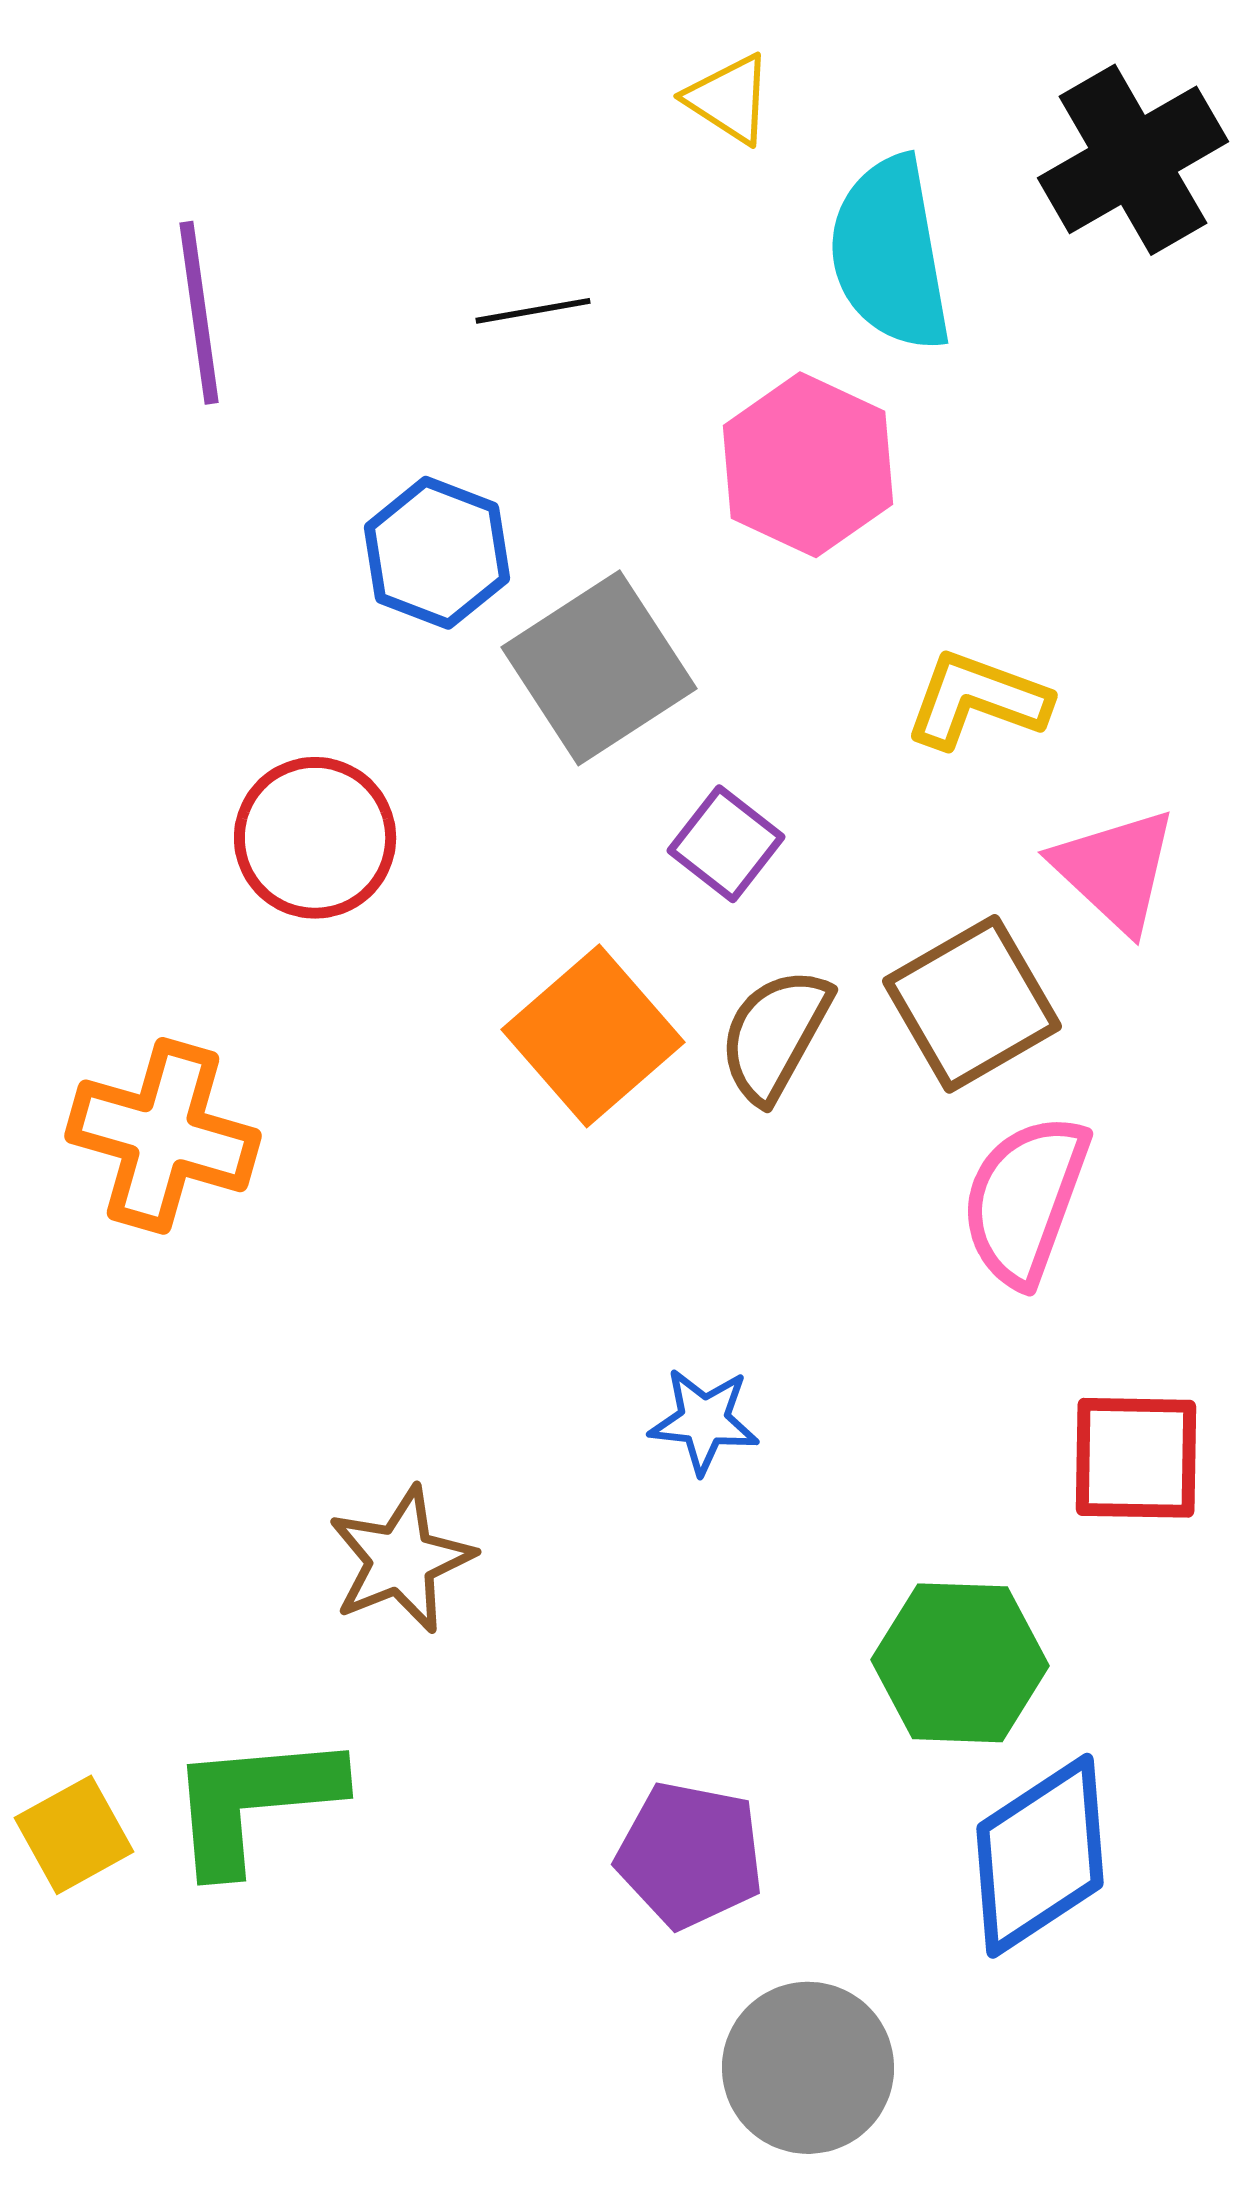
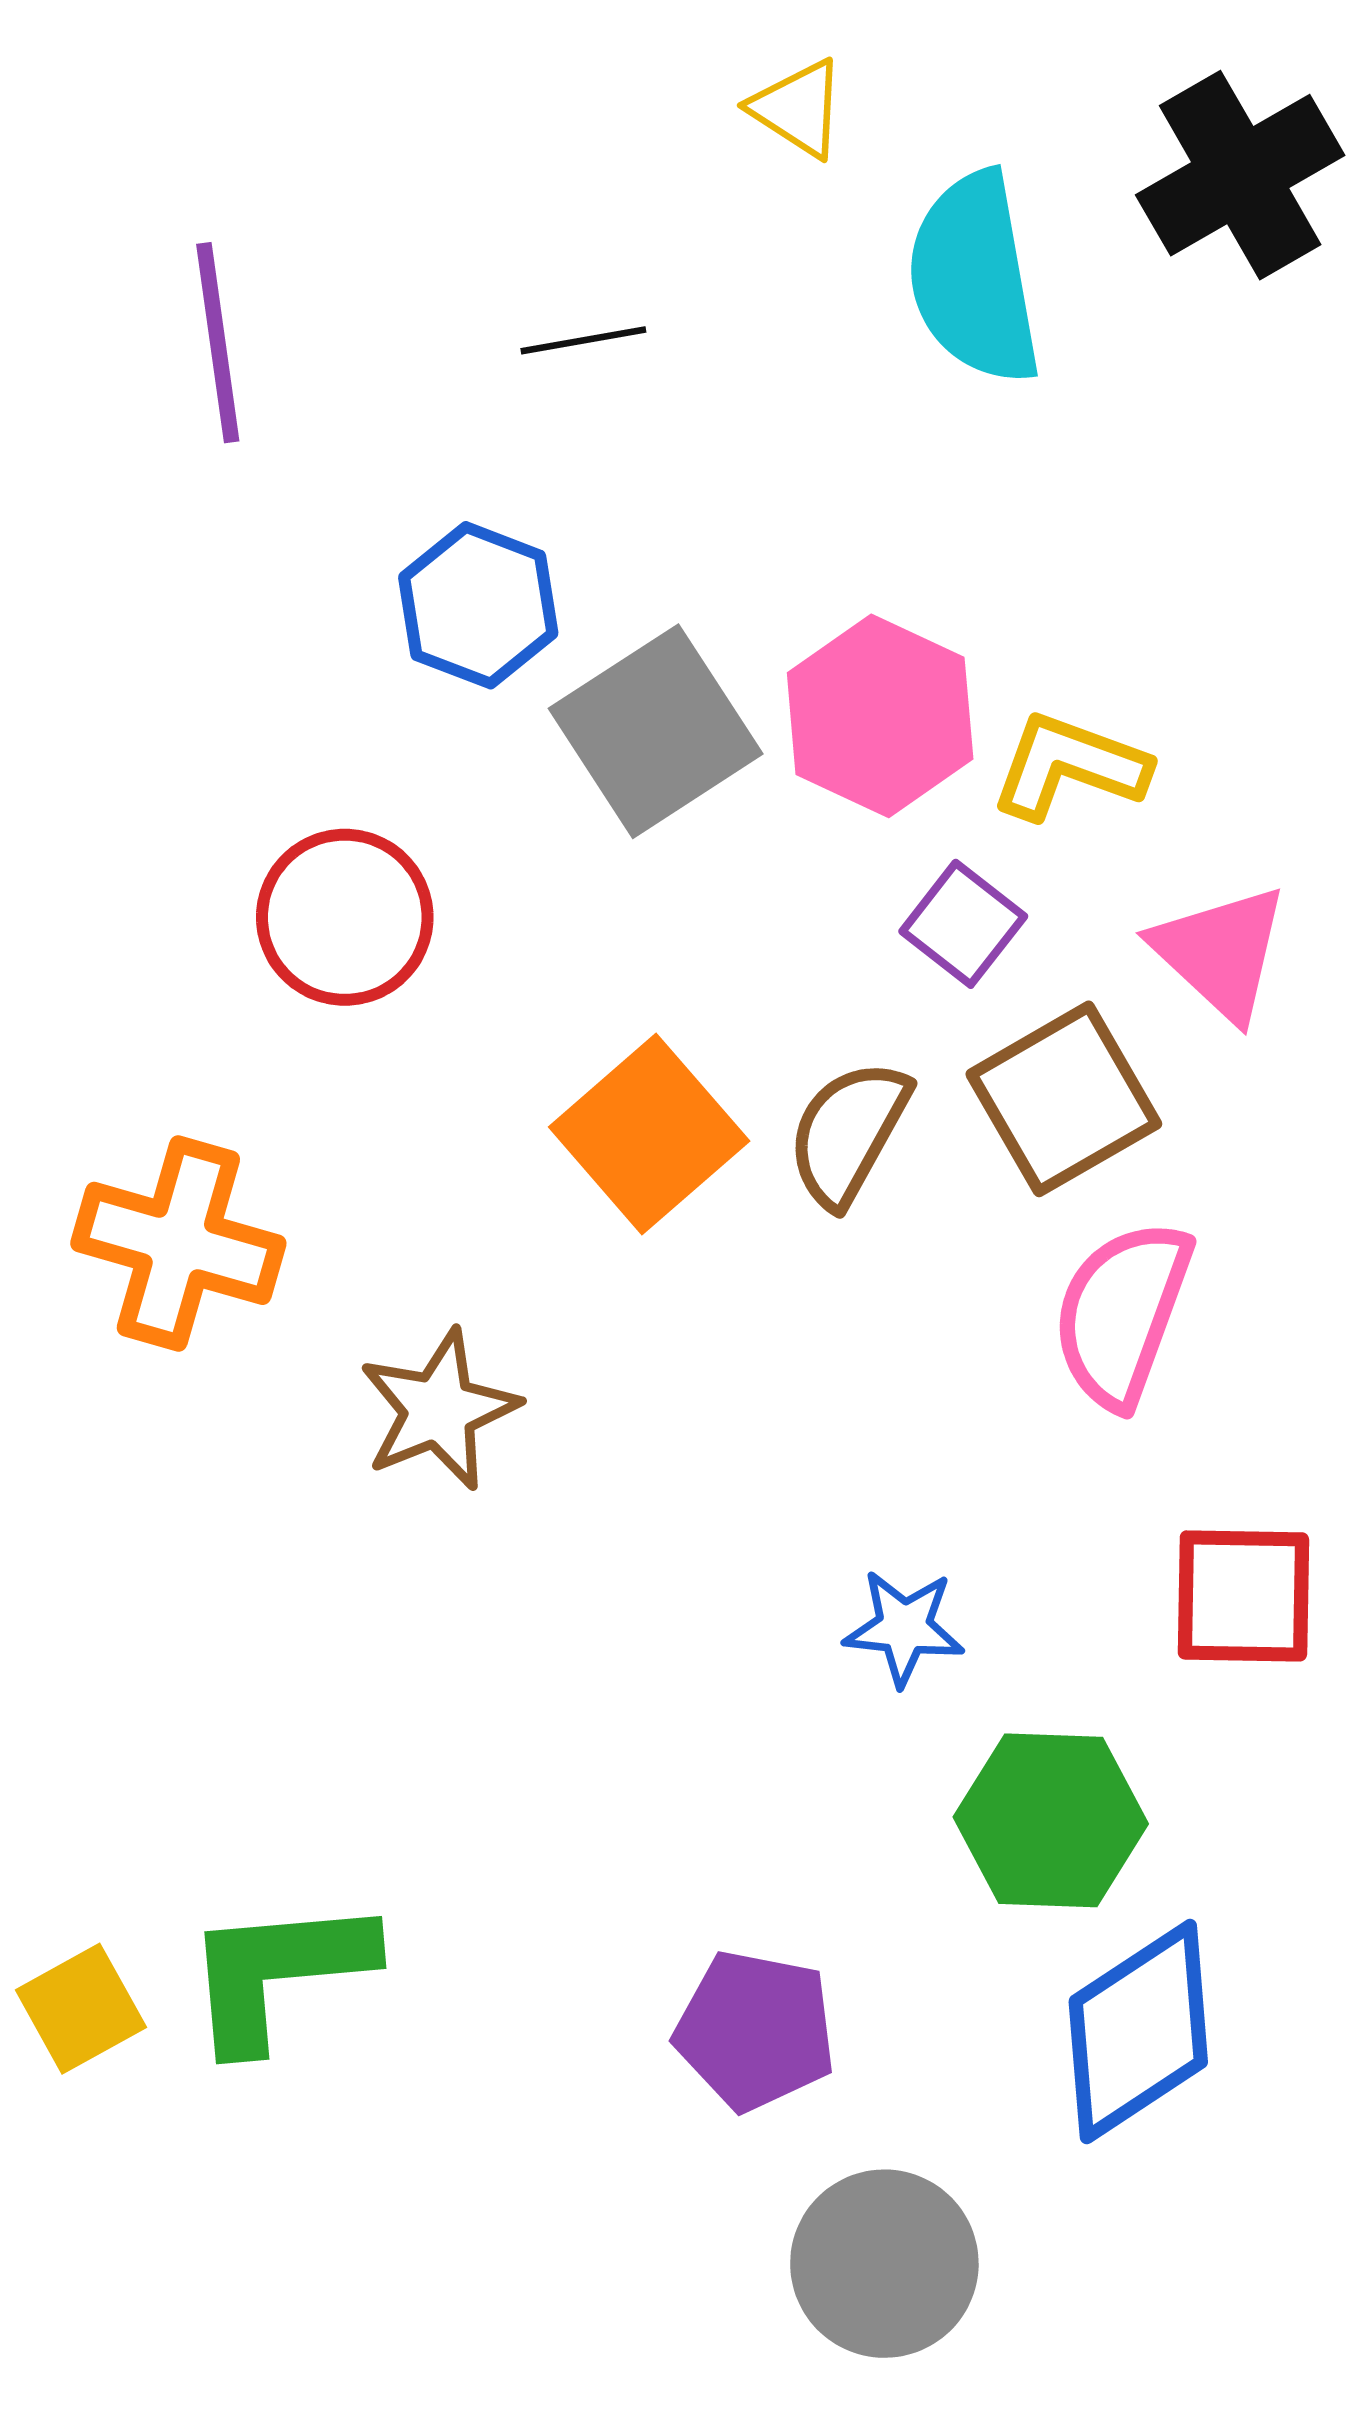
pink hexagon: (808, 465) -> (880, 716), moved
purple square: (726, 844) -> (963, 924), moved
blue star: (704, 1421) -> (904, 1628), moved
brown star: (401, 1560) -> (439, 1410), moved

